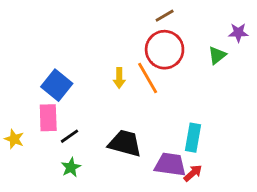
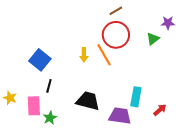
pink rectangle: (48, 118) -> (34, 106), moved
black line: (70, 136) -> (49, 86), moved, turned -40
red arrow: (193, 173) -> (160, 110), moved

